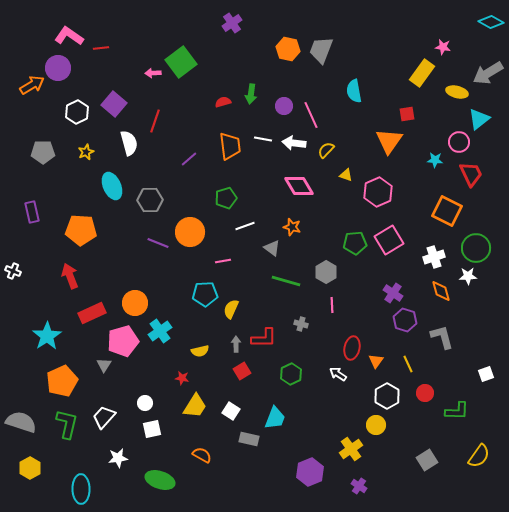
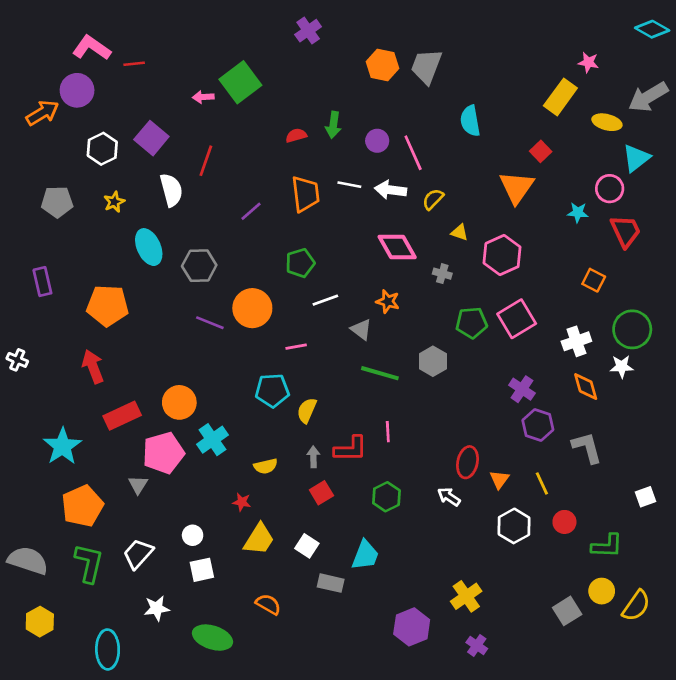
red square: (407, 114) -> (541, 151), turned -35
orange square: (447, 211) -> (594, 280), size x0.6
pink line: (332, 305) -> (388, 432), moved
gray cross: (301, 324) -> (442, 274), moved
yellow circle: (376, 425) -> (602, 591), moved

